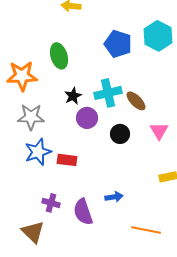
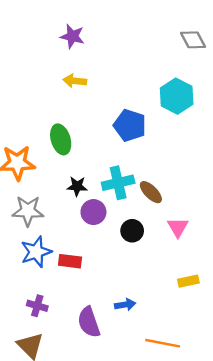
cyan hexagon: (158, 36) -> (177, 96), moved
black star: (73, 96) -> (77, 186), turned 30
purple cross: (51, 203) -> (37, 306), moved

